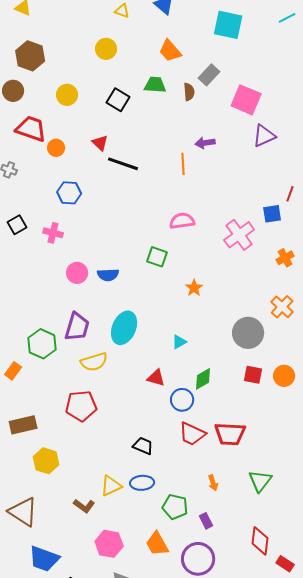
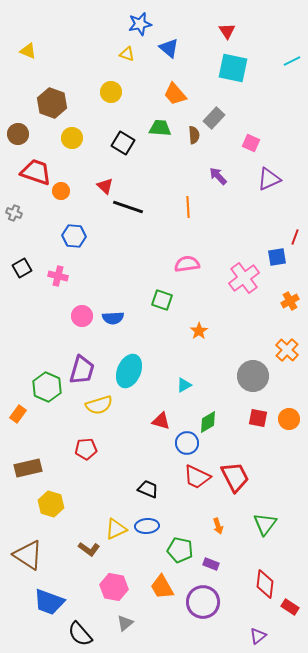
brown hexagon: (30, 56) -> (52, 103), moved
pink square: (246, 100) -> (251, 143), size x0.6
purple arrow: (205, 143) -> (218, 176), moved, turned 54
red pentagon: (81, 406) -> (86, 449), size x0.7
red trapezoid: (230, 434) -> (235, 477), turned -120
purple rectangle: (206, 521) -> (211, 564), turned -42

